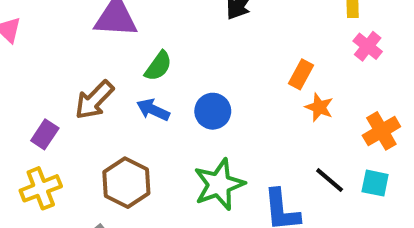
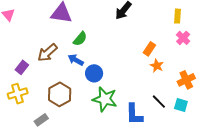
blue circle: (213, 111) -> (94, 73), moved
green star: (219, 184) -> (105, 99), turned 30

